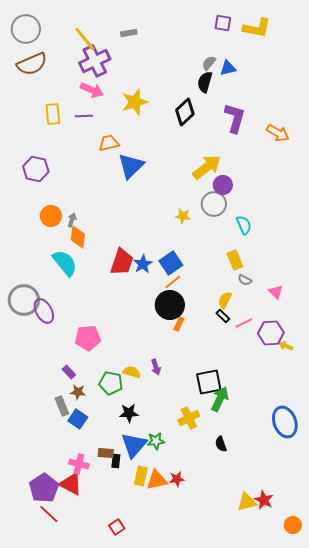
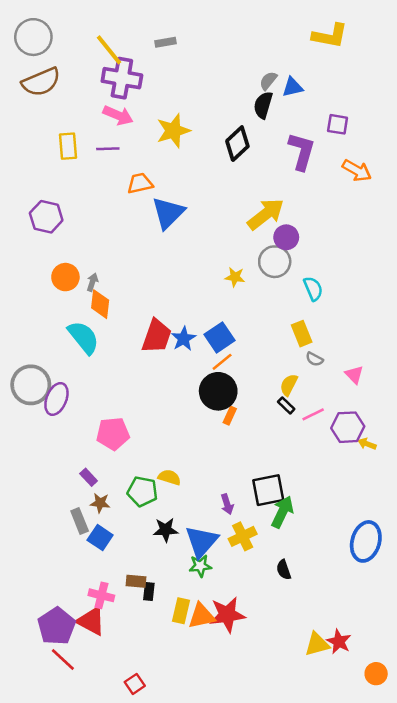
purple square: (223, 23) -> (338, 124), moved
purple cross: (95, 61) -> (122, 78), turned 36
purple ellipse: (44, 311) -> (56, 399), turned 50
purple arrow: (156, 367) -> (227, 504), moved
blue ellipse: (285, 422) -> (366, 541), turned 36
blue triangle: (134, 445) -> (202, 541), moved
red star: (177, 479) -> (227, 615), size x1.8
red square: (117, 527) -> (135, 684), moved

